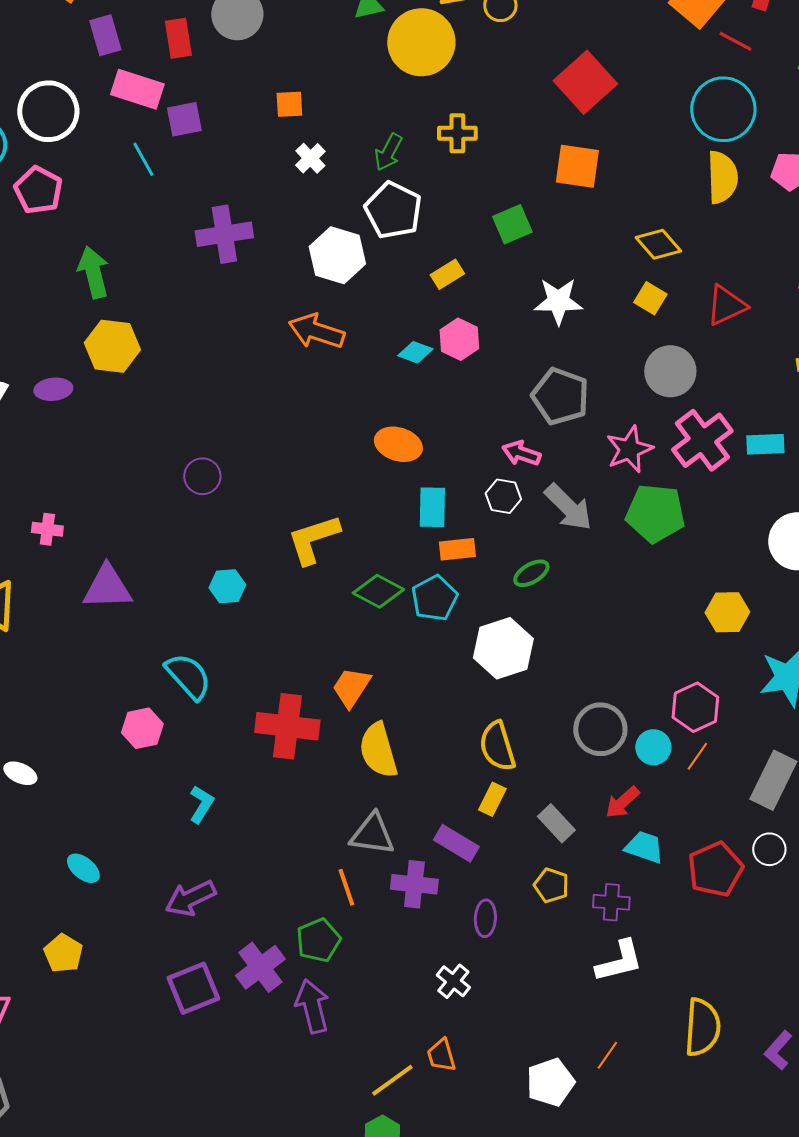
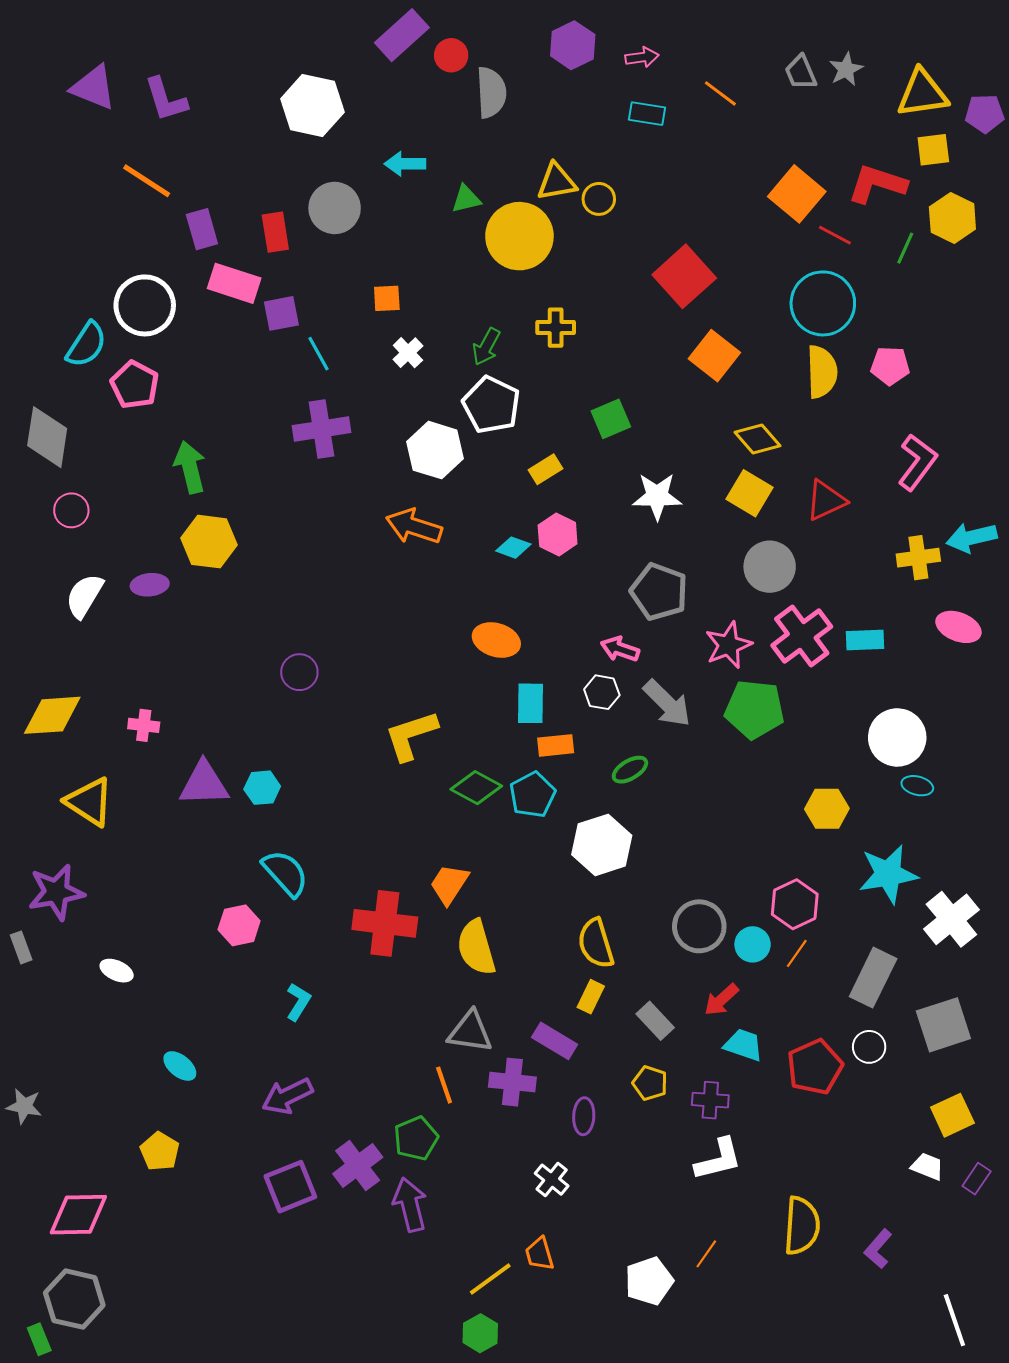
cyan line: (143, 159) -> (318, 354), moved
orange square: (577, 166) -> (714, 356), moved, turned 30
yellow square: (650, 298) -> (750, 493), size x1.4
cyan hexagon: (227, 586) -> (262, 788), moved

